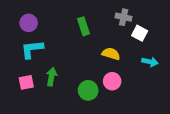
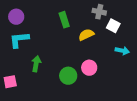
yellow semicircle: (111, 54) -> (86, 35), moved, turned -42
pink square: (26, 82) -> (10, 82), moved

